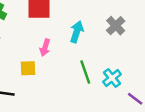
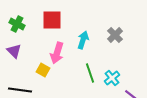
pink arrow: (45, 48) -> (57, 53), size x1.5
yellow square: (28, 68) -> (43, 70), turned 32

